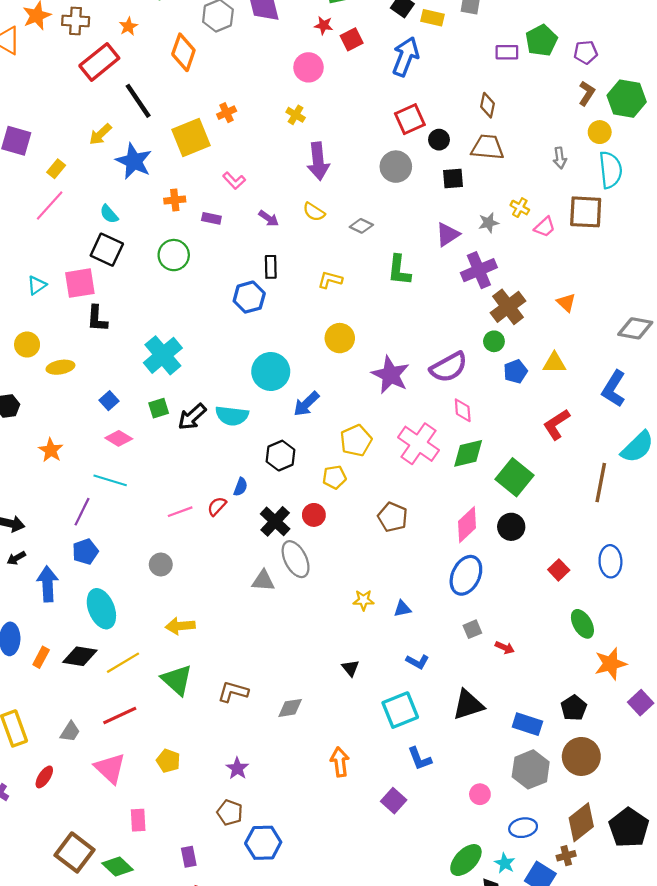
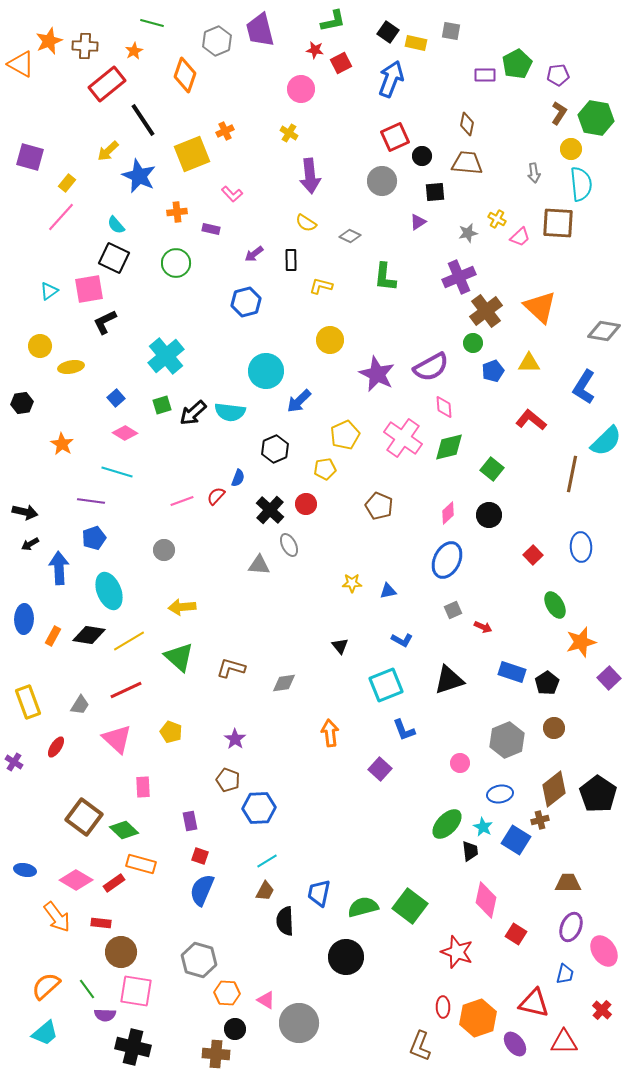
purple arrow: (269, 218) -> (254, 254), moved, turned 108
purple triangle: (448, 235) -> (418, 222), moved, size x0.7
black rectangle: (271, 267) -> (291, 260), moved
orange triangle: (566, 302) -> (540, 307), size x1.8
black L-shape: (97, 319) -> (105, 322), turned 60
red L-shape: (557, 424) -> (531, 420), turned 72
green square: (514, 477) -> (492, 469), size x0.7
purple line: (82, 512) -> (91, 501), turned 72
pink diamond: (467, 525) -> (448, 513), size x0.7
gray ellipse: (296, 559) -> (289, 545), size x0.7
blue rectangle: (527, 724) -> (512, 672), moved
brown circle: (581, 756) -> (554, 728), size x0.6

